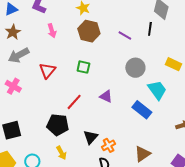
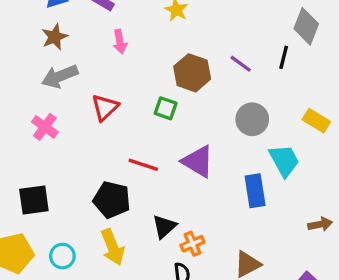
brown hexagon: (89, 31) -> (192, 73), moved
purple triangle: (106, 96) -> (198, 161), size x1.5
red line: (74, 102) -> (143, 165), turned 60
blue rectangle: (142, 110) -> (255, 191), turned 36
yellow arrow: (61, 153) -> (113, 247), size x1.5

